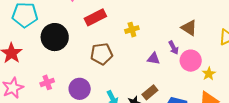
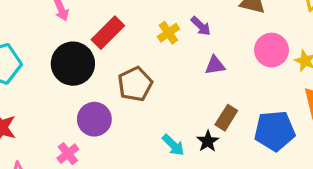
black circle: (55, 37) -> (73, 64), moved
purple arrow: (174, 48) -> (201, 26), moved
purple circle: (80, 89) -> (94, 119), moved

